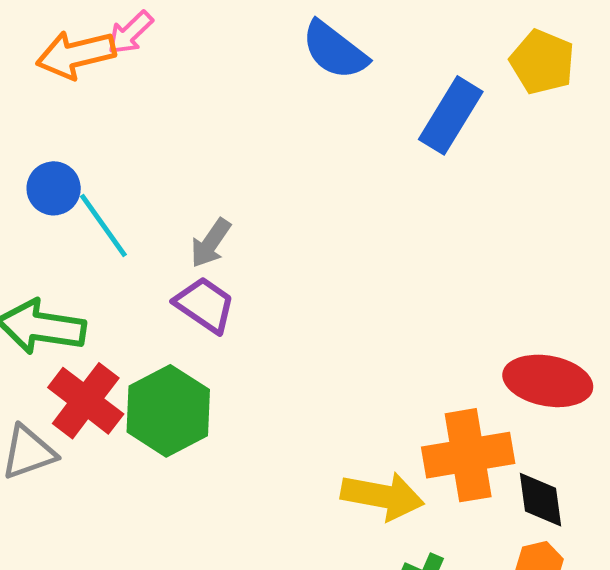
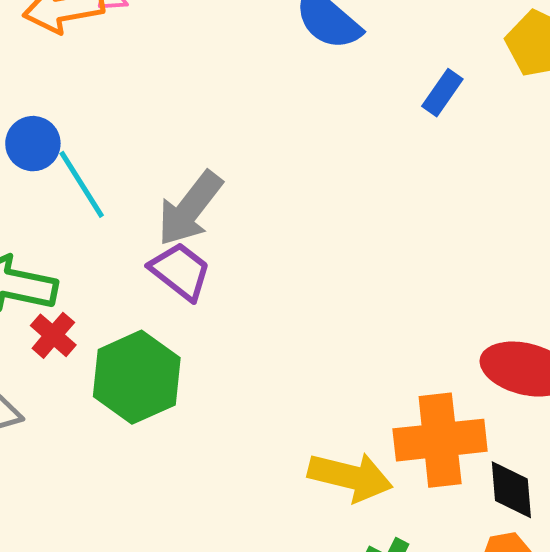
blue rectangle: (451, 115) -> (442, 93), size x0.6
gray arrow: (211, 243) -> (190, 209), size x1.5
red cross: (86, 401) -> (53, 335), moved, size x0.6

